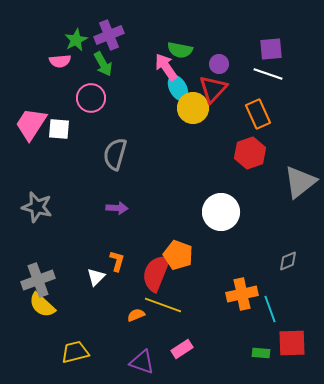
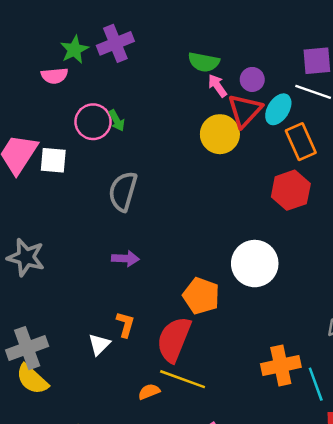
green arrow: (103, 64) -> (117, 120), moved, size x0.7
pink arrow: (166, 67) -> (217, 86), moved, size x0.7
cyan ellipse: (178, 88) -> (278, 109), moved, turned 60
orange pentagon: (178, 255) -> (201, 296), moved

